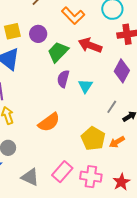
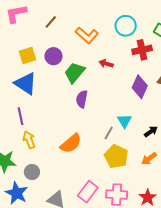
red arrow: (90, 45) -> (106, 64), size x0.6
cyan triangle: (85, 86) -> (124, 121), moved
gray line: (112, 107) -> (109, 133), moved
orange arrow: (117, 142) -> (149, 159), moved

